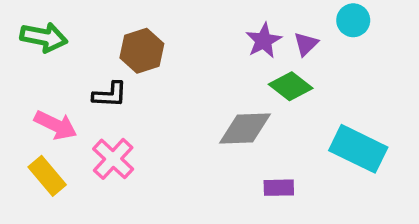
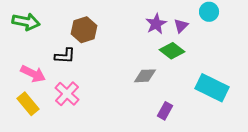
gray diamond: (245, 129) -> (145, 76), size x0.7
purple rectangle: (279, 188) -> (165, 111), turned -60

